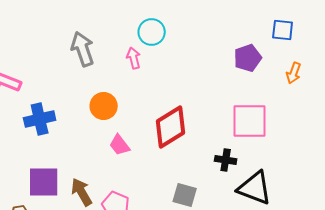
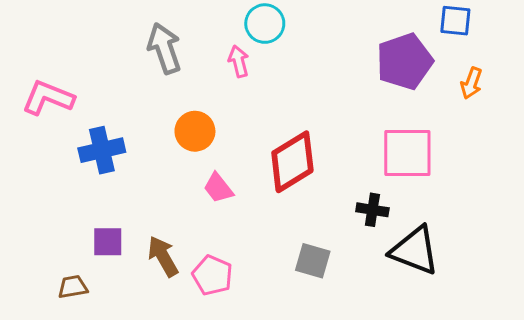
purple pentagon: (248, 58) -> (404, 61), size x1.4
purple square: (44, 182) -> (108, 242), size x0.7

